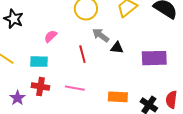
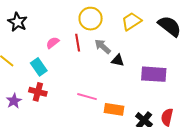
red line: (82, 54) -> (78, 43), moved
cyan rectangle: (39, 62) -> (39, 67), turned 48
pink line: (75, 88) -> (87, 97), moved

